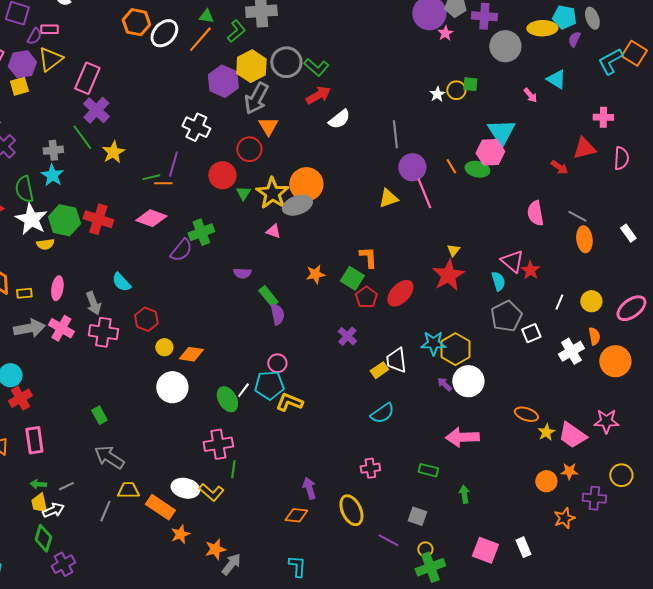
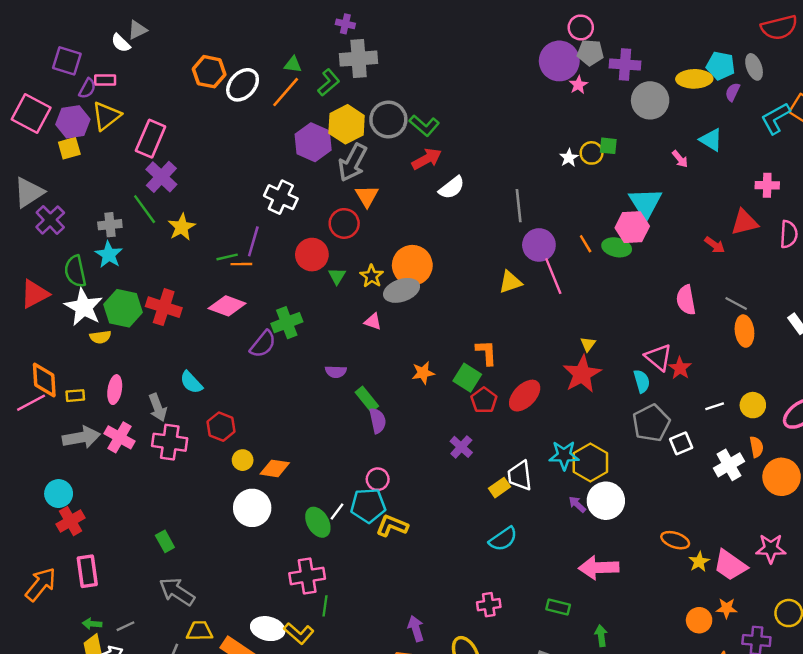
yellow star: (272, 193) -> (372, 276), size x0.6
white line: (559, 302) -> (715, 406), turned 49

